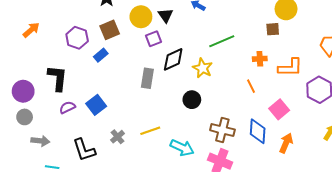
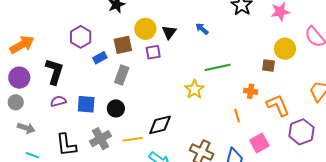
orange arrow: (31, 30) -> (22, 45), moved, size x1.4
brown square: (110, 30) -> (123, 45), moved
black diamond: (173, 59) -> (160, 125), moved
orange L-shape: (290, 67) -> (278, 105), turned -125
gray rectangle: (147, 78) -> (122, 75), moved
black circle: (192, 100) -> (116, 108), moved
blue square: (96, 105) -> (86, 104), turned 30
gray cross: (117, 137) -> (100, 139), size x1.5

